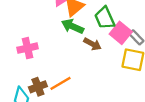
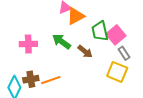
green arrow: (73, 26) -> (61, 41), moved
pink square: (121, 33) -> (116, 35), moved

